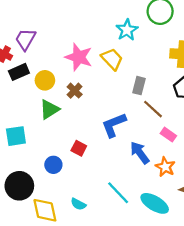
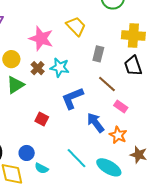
cyan star: (127, 30) -> (60, 67), moved, turned -30
yellow trapezoid: (112, 59) -> (76, 26), moved
gray rectangle: (139, 86) -> (98, 54), moved
blue circle: (53, 165) -> (27, 153), moved

